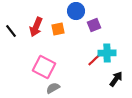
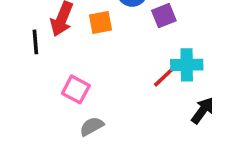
black line: (11, 31) -> (35, 42), moved, turned 32
pink square: (44, 67) -> (76, 89), size x0.7

